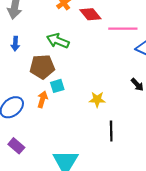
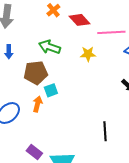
yellow star: (97, 99) -> (88, 54), moved
purple rectangle: (16, 146) -> (34, 152), moved

